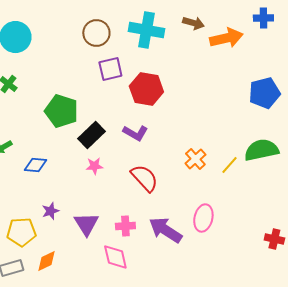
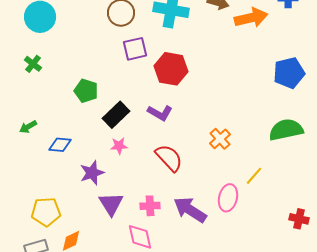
green pentagon: (61, 111) -> (86, 91), size x0.7
yellow line: (229, 165) -> (254, 176), moved
purple star: (50, 211) -> (92, 173), moved, size x1.4

